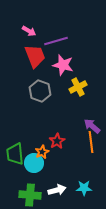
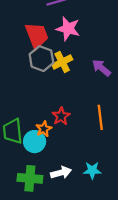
red trapezoid: (35, 56) -> (37, 36), moved
yellow cross: (78, 87) -> (62, 62), moved
purple arrow: (92, 126) -> (101, 68), moved

